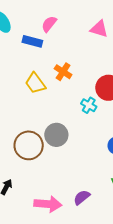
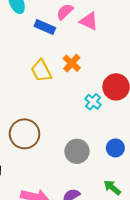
pink triangle: (99, 29) -> (89, 21), moved
gray circle: (56, 135) -> (77, 151), moved

